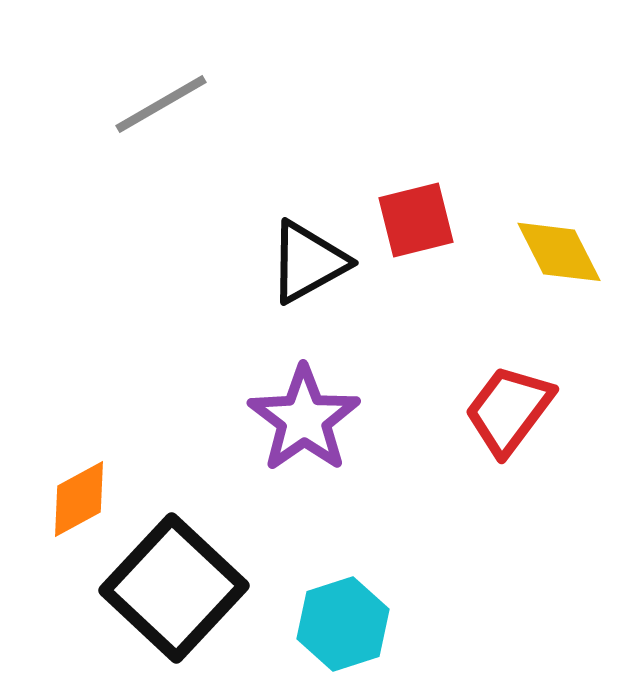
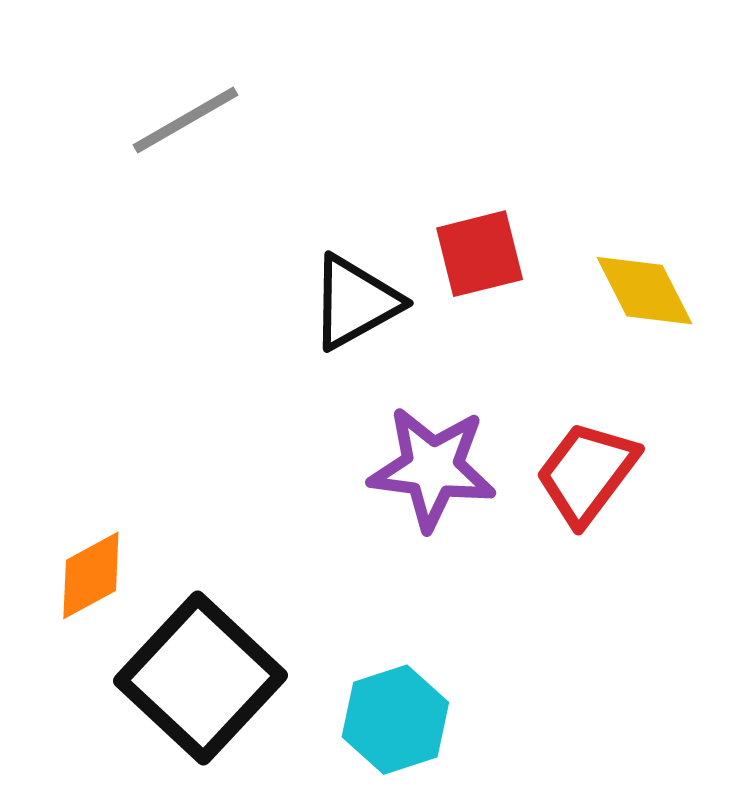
purple star: (304, 419) -> (432, 468), moved, turned -30

